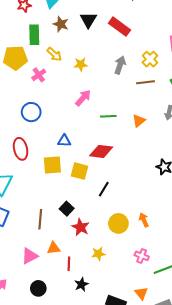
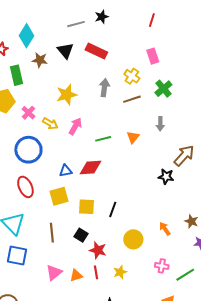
yellow arrow: (54, 54) -> (50, 124), moved
yellow star: (81, 64) -> (67, 95), size x1.5
blue circle: (31, 112) -> (28, 150), size x1.4
red diamond: (101, 151) -> (91, 167), moved
yellow square: (79, 171) -> (87, 207), moved
brown line: (40, 219) -> (52, 233), moved
orange arrow: (144, 220) -> (165, 229), moved
pink triangle: (30, 256) -> (54, 273), moved
red line: (69, 264) -> (96, 272), moved

